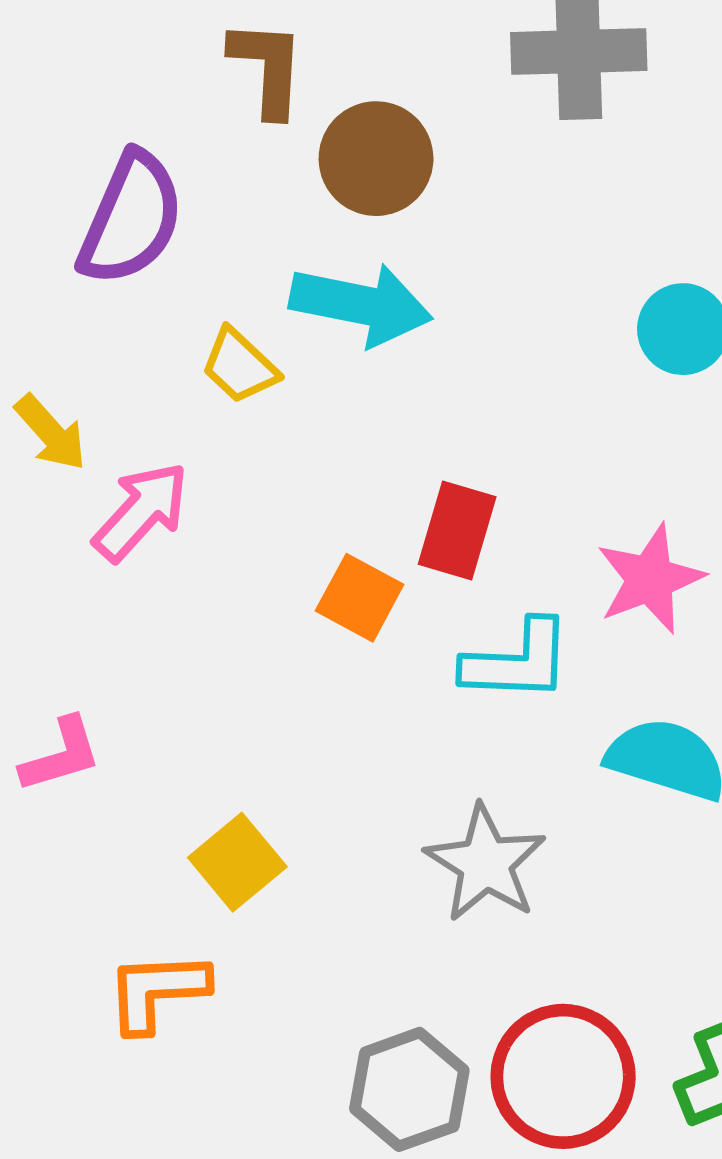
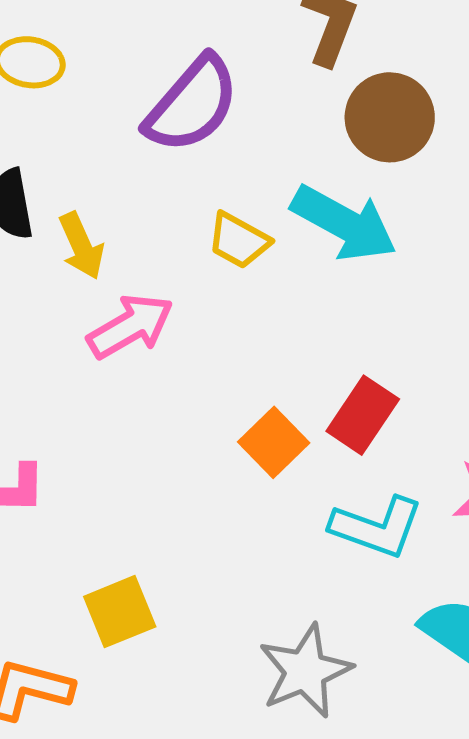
yellow trapezoid: (240, 366) -> (239, 240), turned -32

